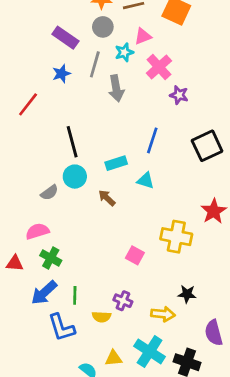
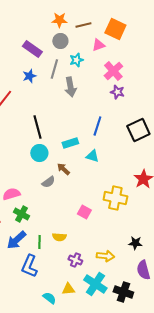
pink triangle: (143, 36) -> (98, 45), moved
pink cross: (159, 67) -> (113, 71), moved
gray semicircle: (49, 193) -> (48, 182), moved
black star: (187, 294) -> (135, 243), moved
purple cross: (123, 301) -> (75, 260), moved
yellow semicircle: (102, 317) -> (59, 237), moved
blue L-shape: (61, 327) -> (29, 266), turned 40

